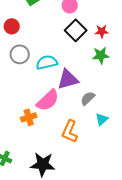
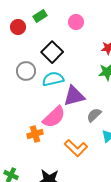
red circle: (12, 26) -> (18, 27), moved
black square: (76, 30) -> (52, 52), moved
orange L-shape: (70, 131) -> (76, 148), turned -70

